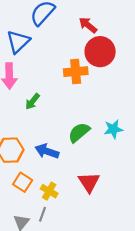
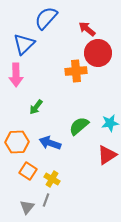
green arrow: (33, 101) -> (36, 107), moved
red triangle: (89, 182) -> (107, 155), moved, turned 30

